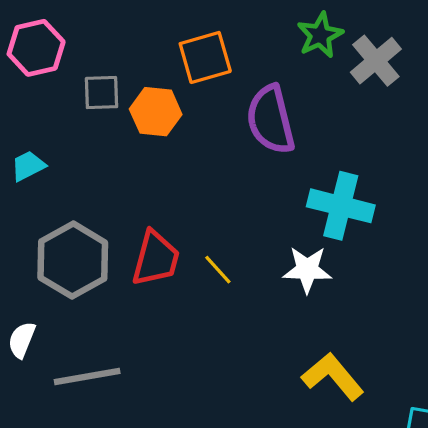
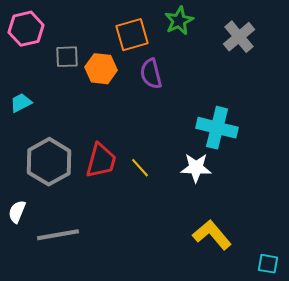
green star: (320, 35) -> (179, 21), moved
purple semicircle: (271, 120) -> (151, 74), moved, size x0.7

